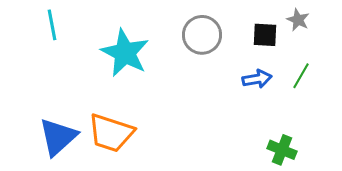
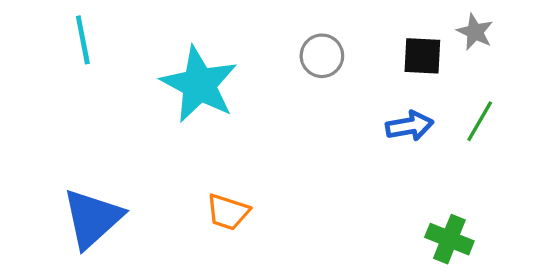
gray circle: (202, 35) -> (322, 56), size x0.7
orange trapezoid: (111, 133) -> (228, 212), moved, size x0.6

